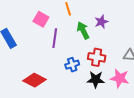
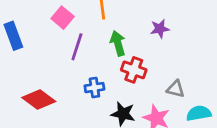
purple star: (101, 22) -> (160, 29), moved
red cross: (97, 57) -> (134, 70), moved

